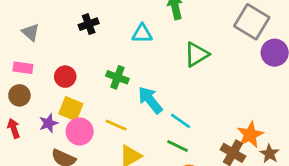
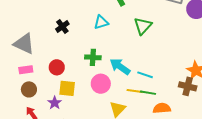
gray triangle: (31, 32) -> (24, 44), size x1.6
yellow line: (116, 125) -> (135, 91), moved
pink circle: (80, 131) -> (101, 84), moved

